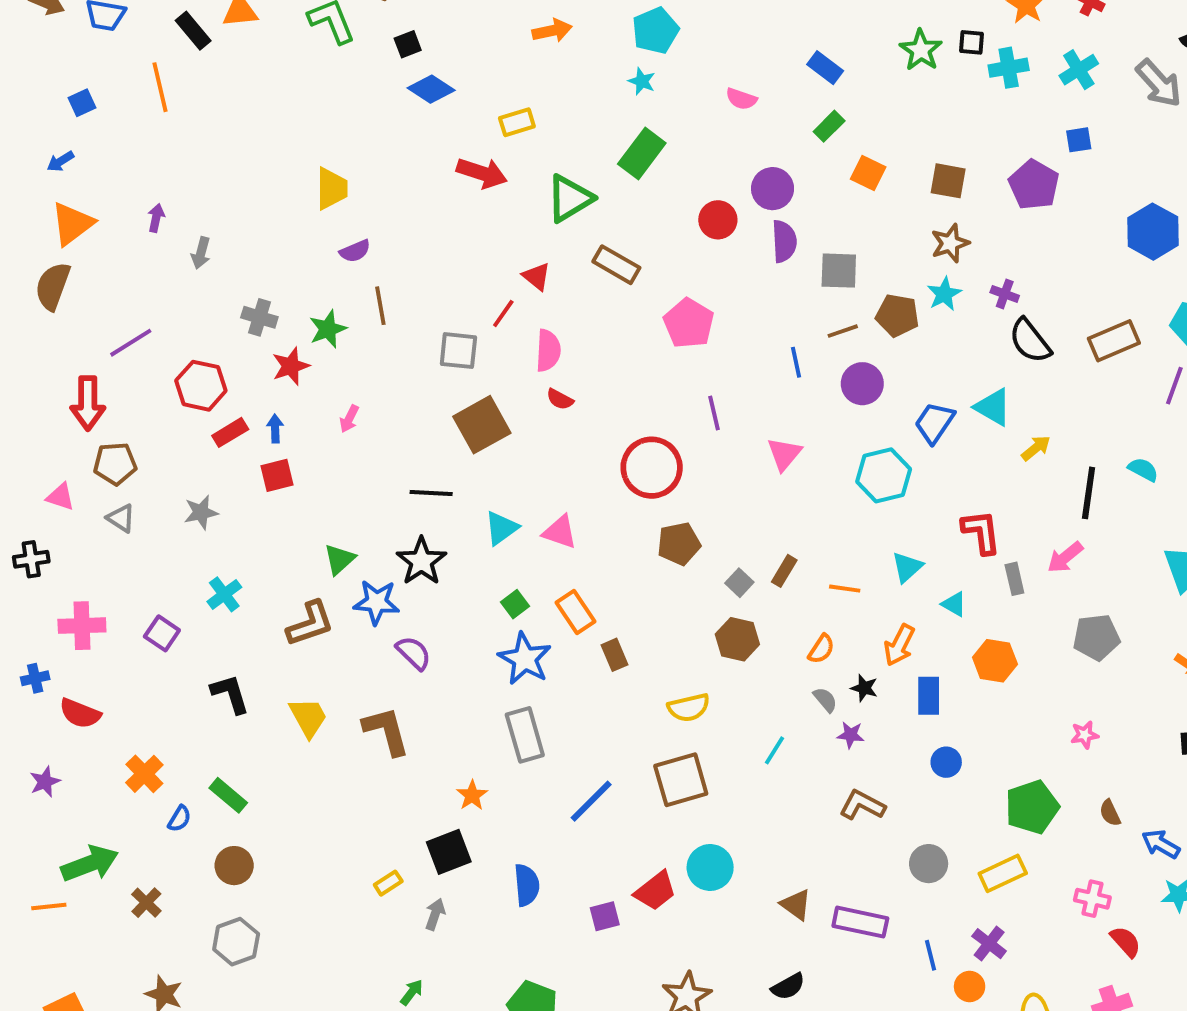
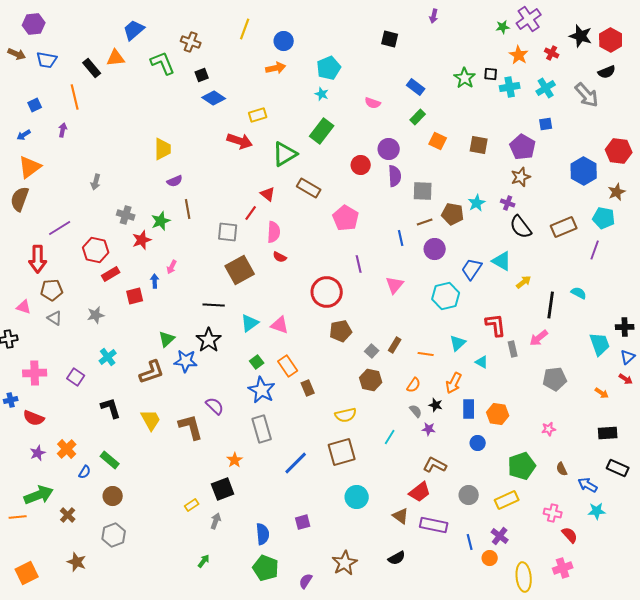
purple arrow: (156, 218) -> (63, 130), moved
brown star: (950, 243) -> (521, 177), moved
blue arrow: (275, 429) -> (155, 281), moved
purple semicircle: (414, 653) -> (215, 406), moved
orange hexagon: (995, 661) -> (498, 414), moved
purple star: (45, 782) -> (38, 453), moved
blue semicircle: (527, 885) -> (263, 534), moved
red trapezoid: (655, 891) -> (420, 492), moved

